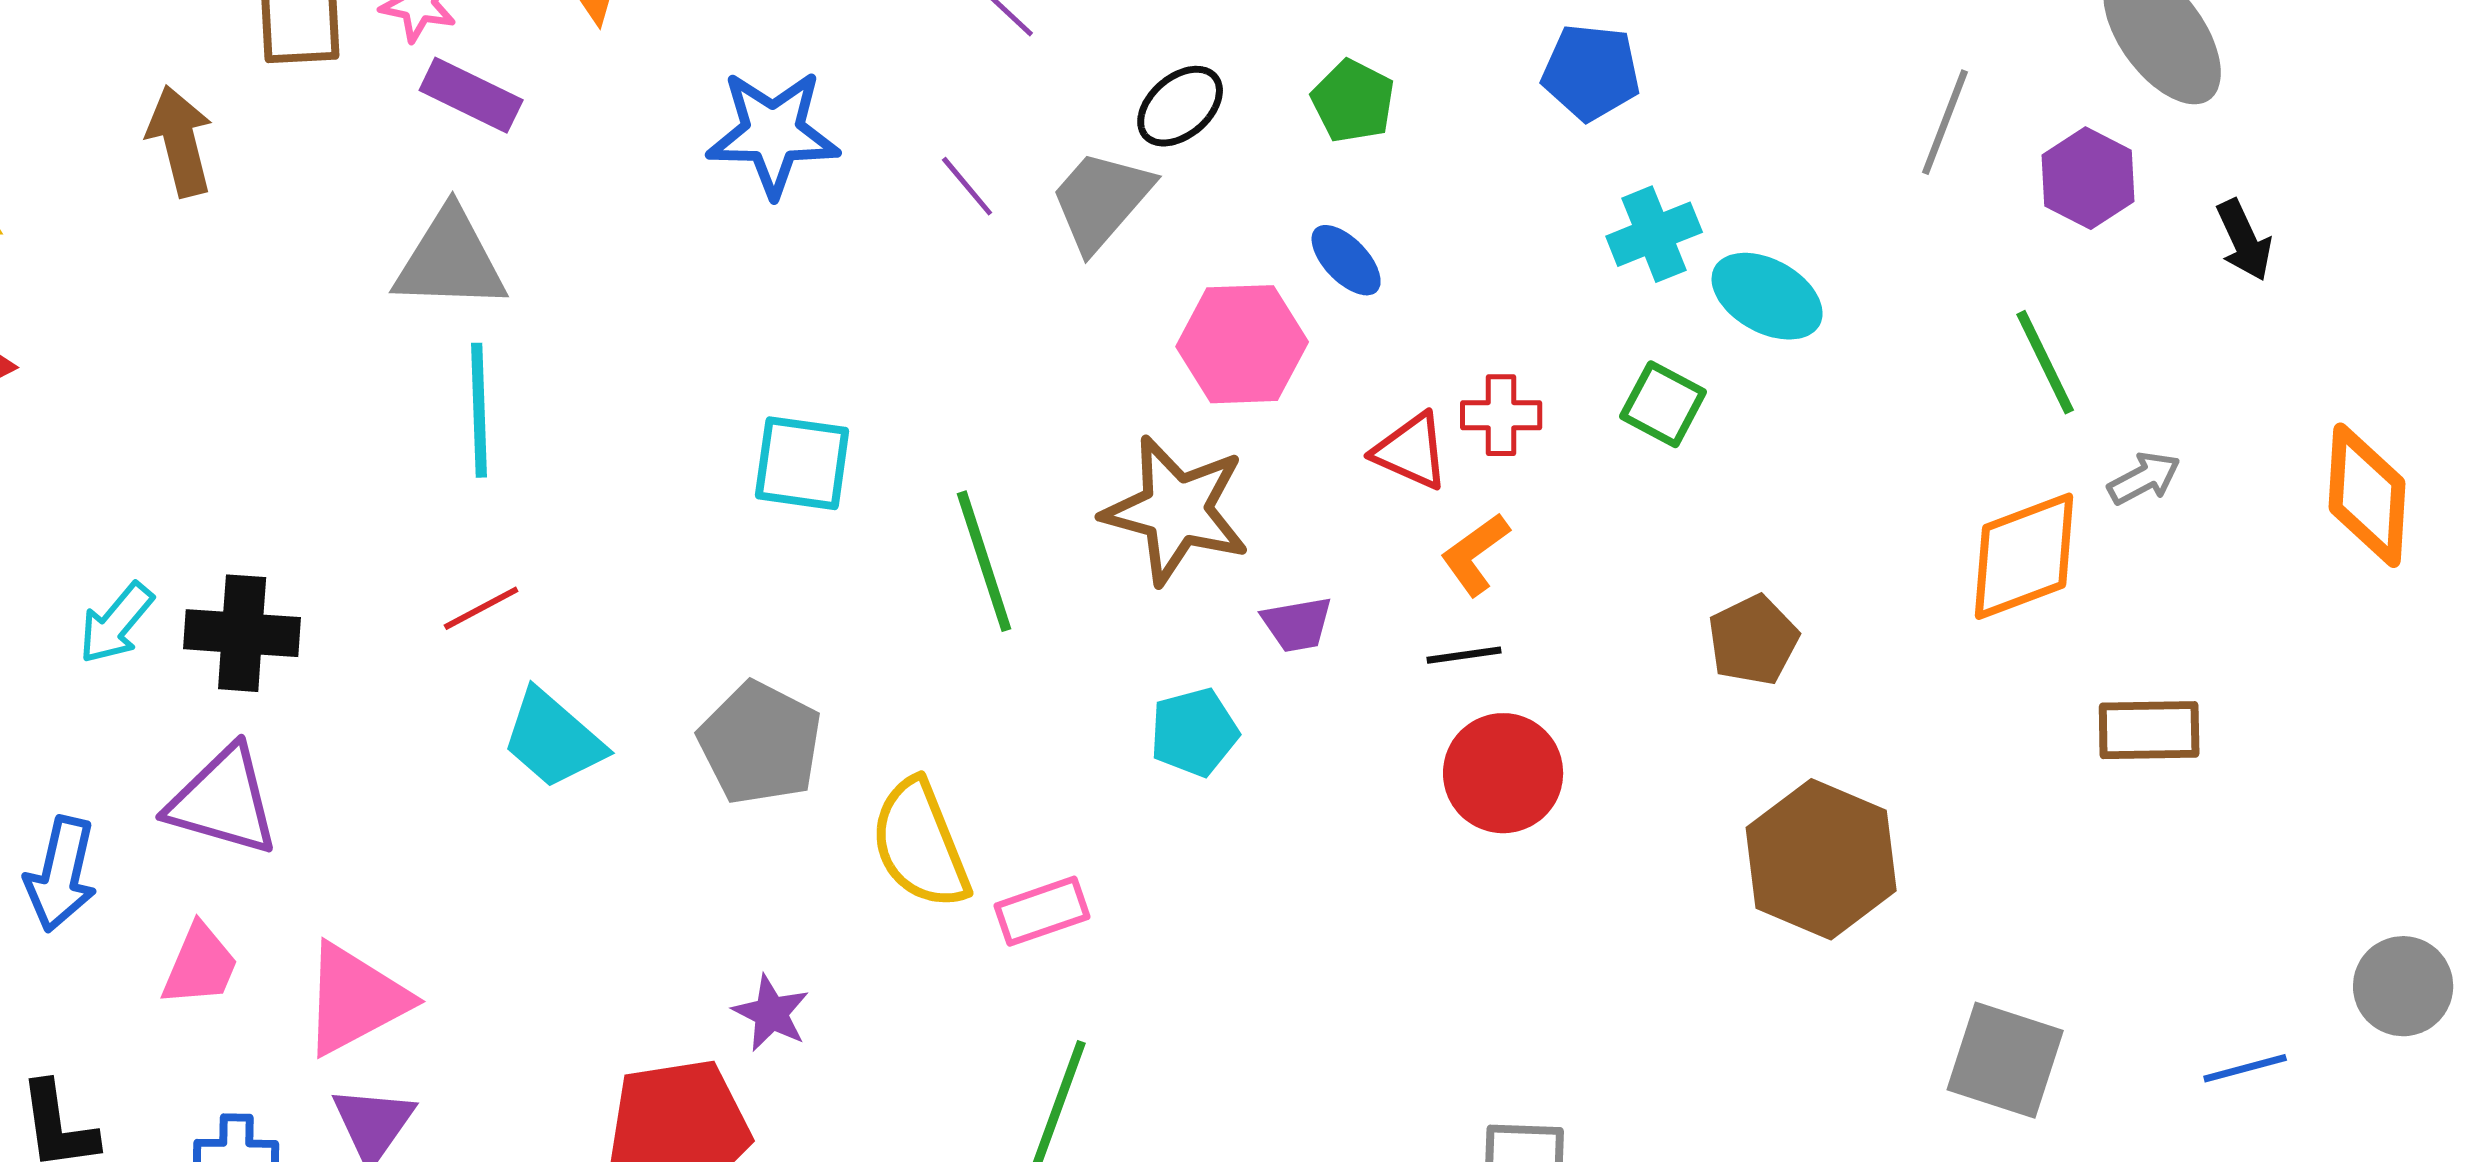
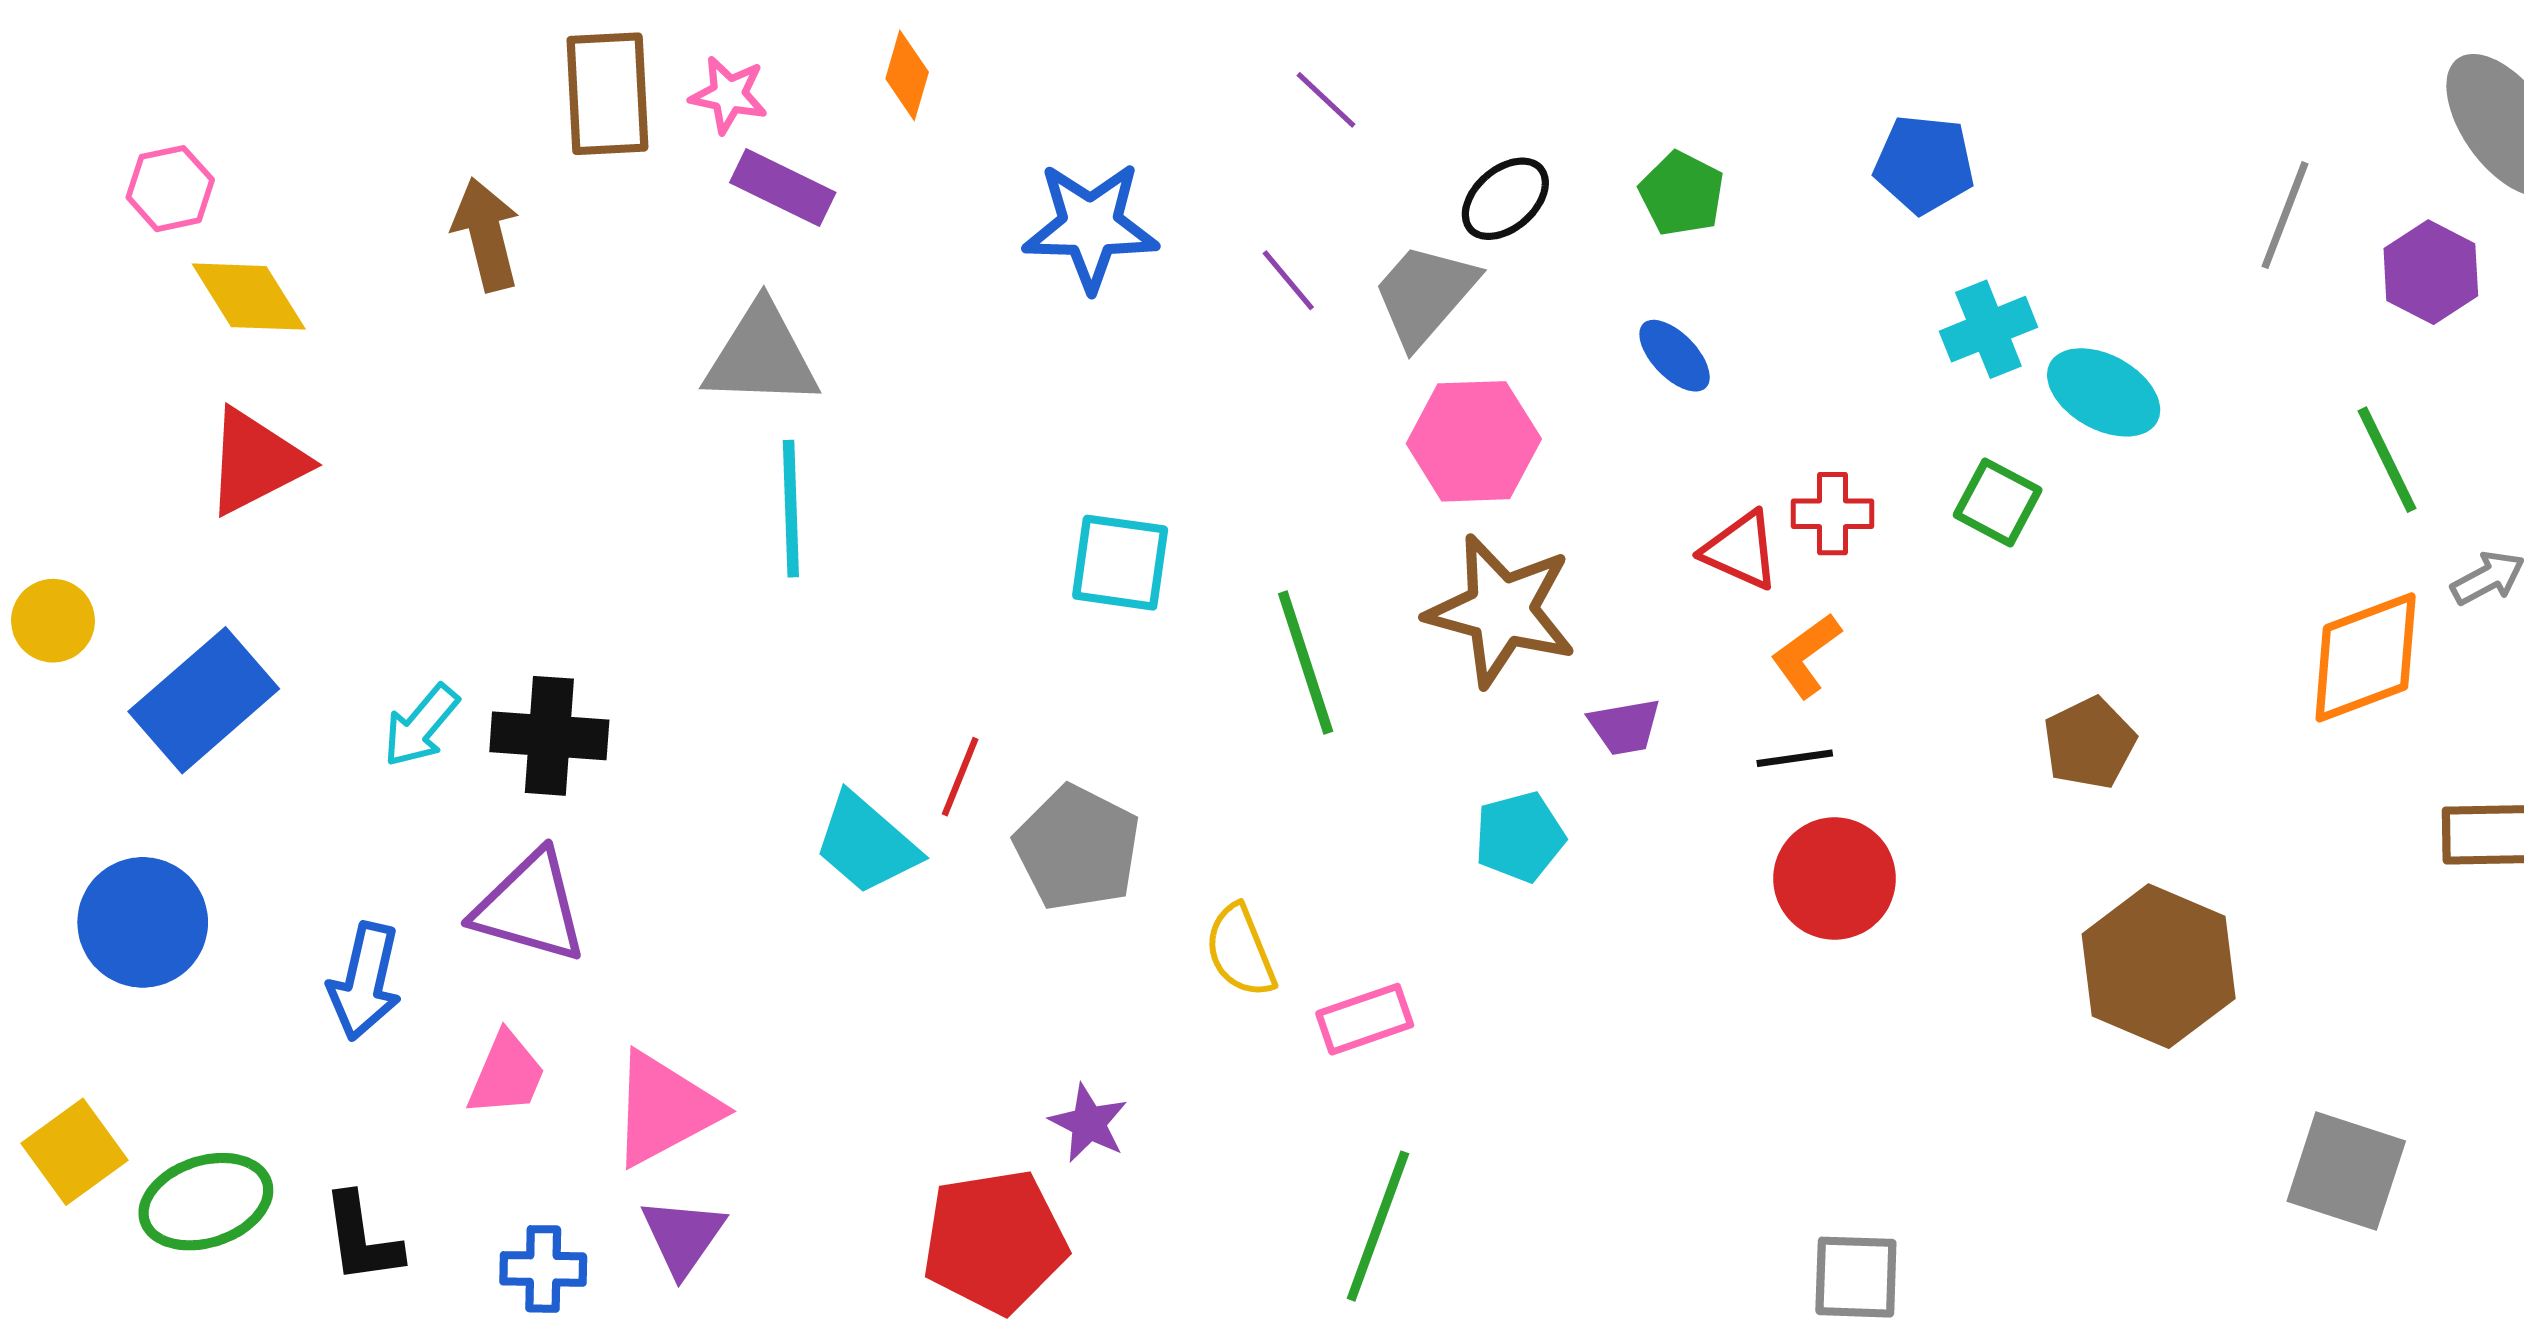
pink hexagon: (1242, 344) -> (1474, 441), moved
red line: (481, 608) -> (960, 777), moved, turned -40
yellow semicircle: (920, 844) -> (1240, 951), size x0.7

